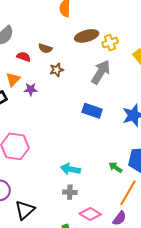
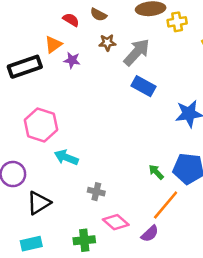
gray arrow: (101, 72) -> (137, 52), moved
blue rectangle: (92, 111) -> (143, 86), moved
cyan arrow: (70, 169) -> (66, 157), moved

